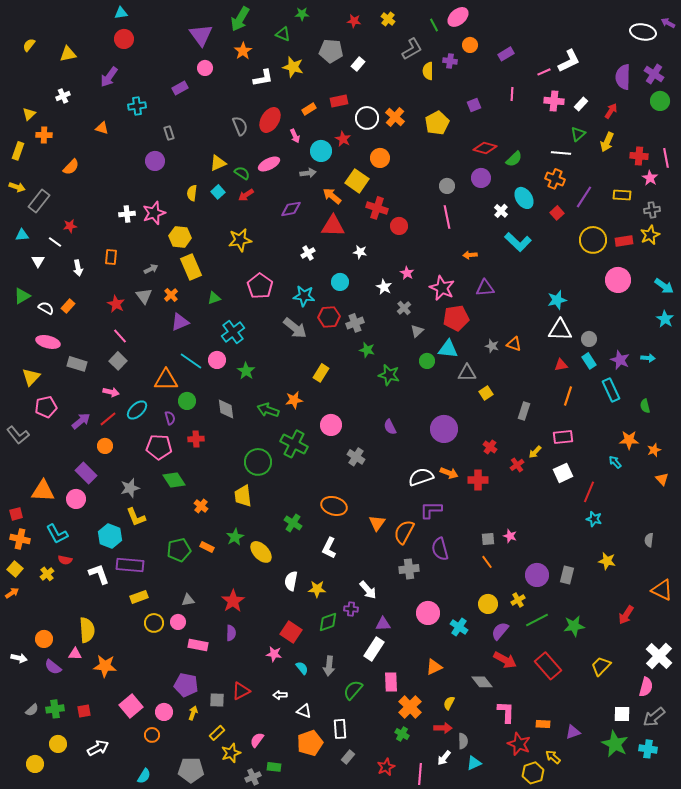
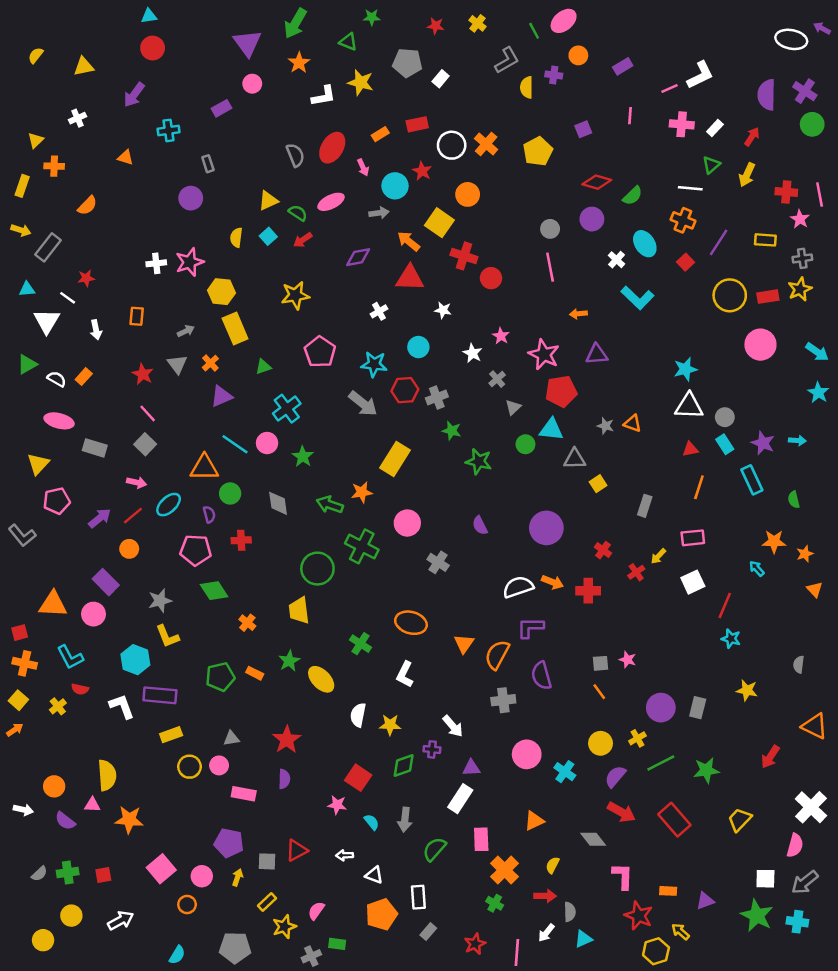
white triangle: (38, 261) -> (47, 321), size x1.6
yellow rectangle: (321, 373) -> (395, 459), size x1.5

